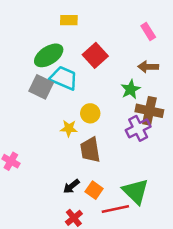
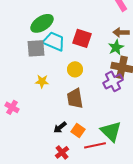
red square: (95, 55) -> (82, 38), moved, turned -30
gray square: (41, 87) -> (36, 48), turned -30
green star: (131, 89) -> (116, 47), moved
yellow star: (69, 128) -> (42, 81), moved

